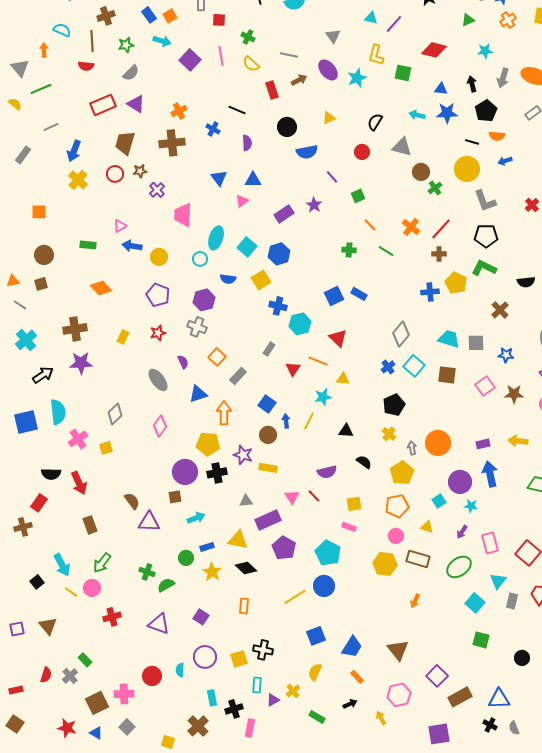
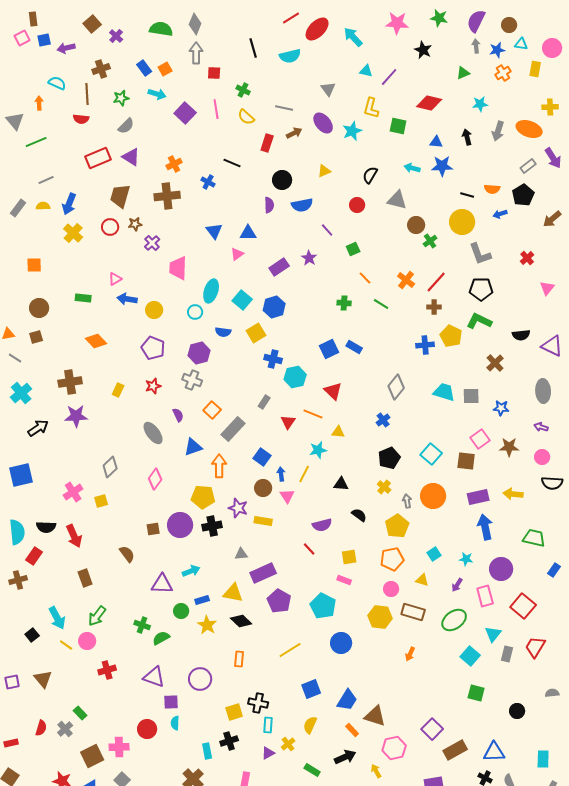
red rectangle: (272, 90) -> (267, 143), turned 36
yellow semicircle: (15, 104) -> (43, 206), moved, turned -40
black pentagon: (486, 111) -> (523, 195), moved
purple semicircle: (247, 143) -> (269, 205), moved
cyan square: (414, 366) -> (431, 454), moved
brown square: (447, 375) -> (466, 461), moved
gray rectangle: (238, 376) -> (233, 429), size x1.4
cyan semicircle: (58, 412) -> (17, 532), moved
purple rectangle: (483, 444) -> (478, 497), size x1.5
purple circle: (460, 482) -> (501, 569), moved
brown square: (175, 497) -> (153, 529), moved
pink triangle: (292, 497) -> (287, 496), moved
purple triangle: (149, 522) -> (162, 584), moved
blue circle: (324, 586) -> (341, 643), moved
purple square: (201, 617) -> (171, 702), moved, turned -35
brown triangle: (398, 650) -> (375, 716), moved, turned -35
purple circle: (205, 657) -> (200, 679), moved
cyan rectangle: (257, 685) -> (268, 725), moved
black arrow: (350, 704) -> (345, 757), size x1.5
black cross: (234, 709) -> (229, 741), moved

